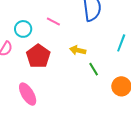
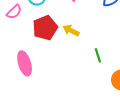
yellow arrow: (78, 50) -> (71, 30), moved

